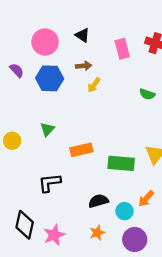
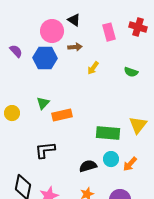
pink circle: (45, 42) -> (52, 31), moved
yellow arrow: (94, 85) -> (93, 68), moved
orange rectangle: (81, 150) -> (62, 115), moved
cyan circle: (124, 211) -> (111, 159), moved

